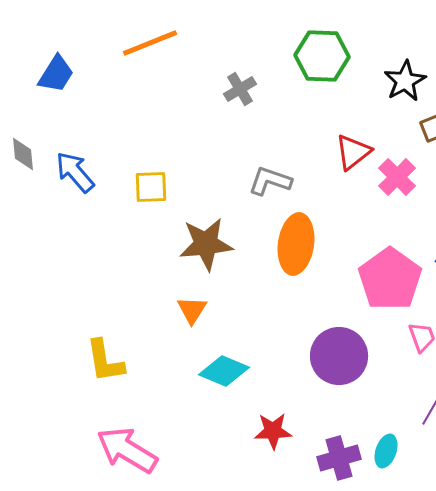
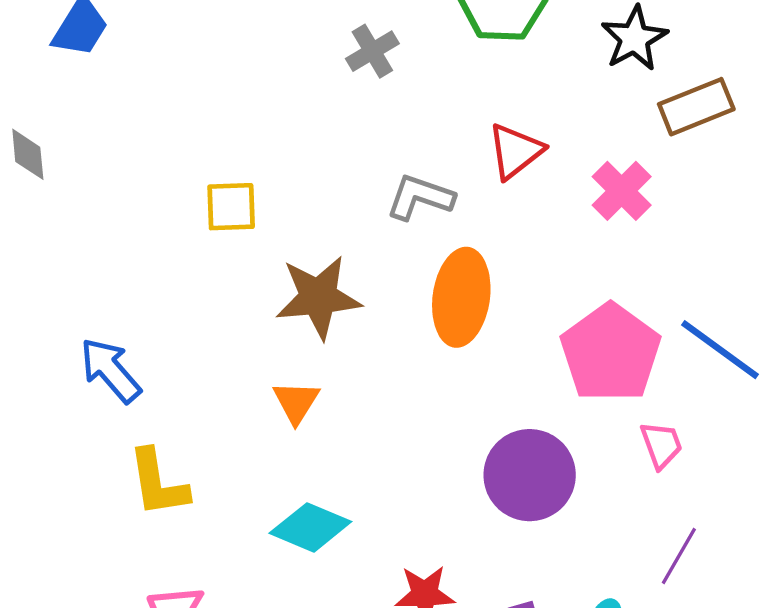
red triangle: (353, 152) -> (515, 151), moved
blue arrow: (75, 172) -> (110, 370), moved
cyan diamond: (224, 371) -> (310, 527), moved

